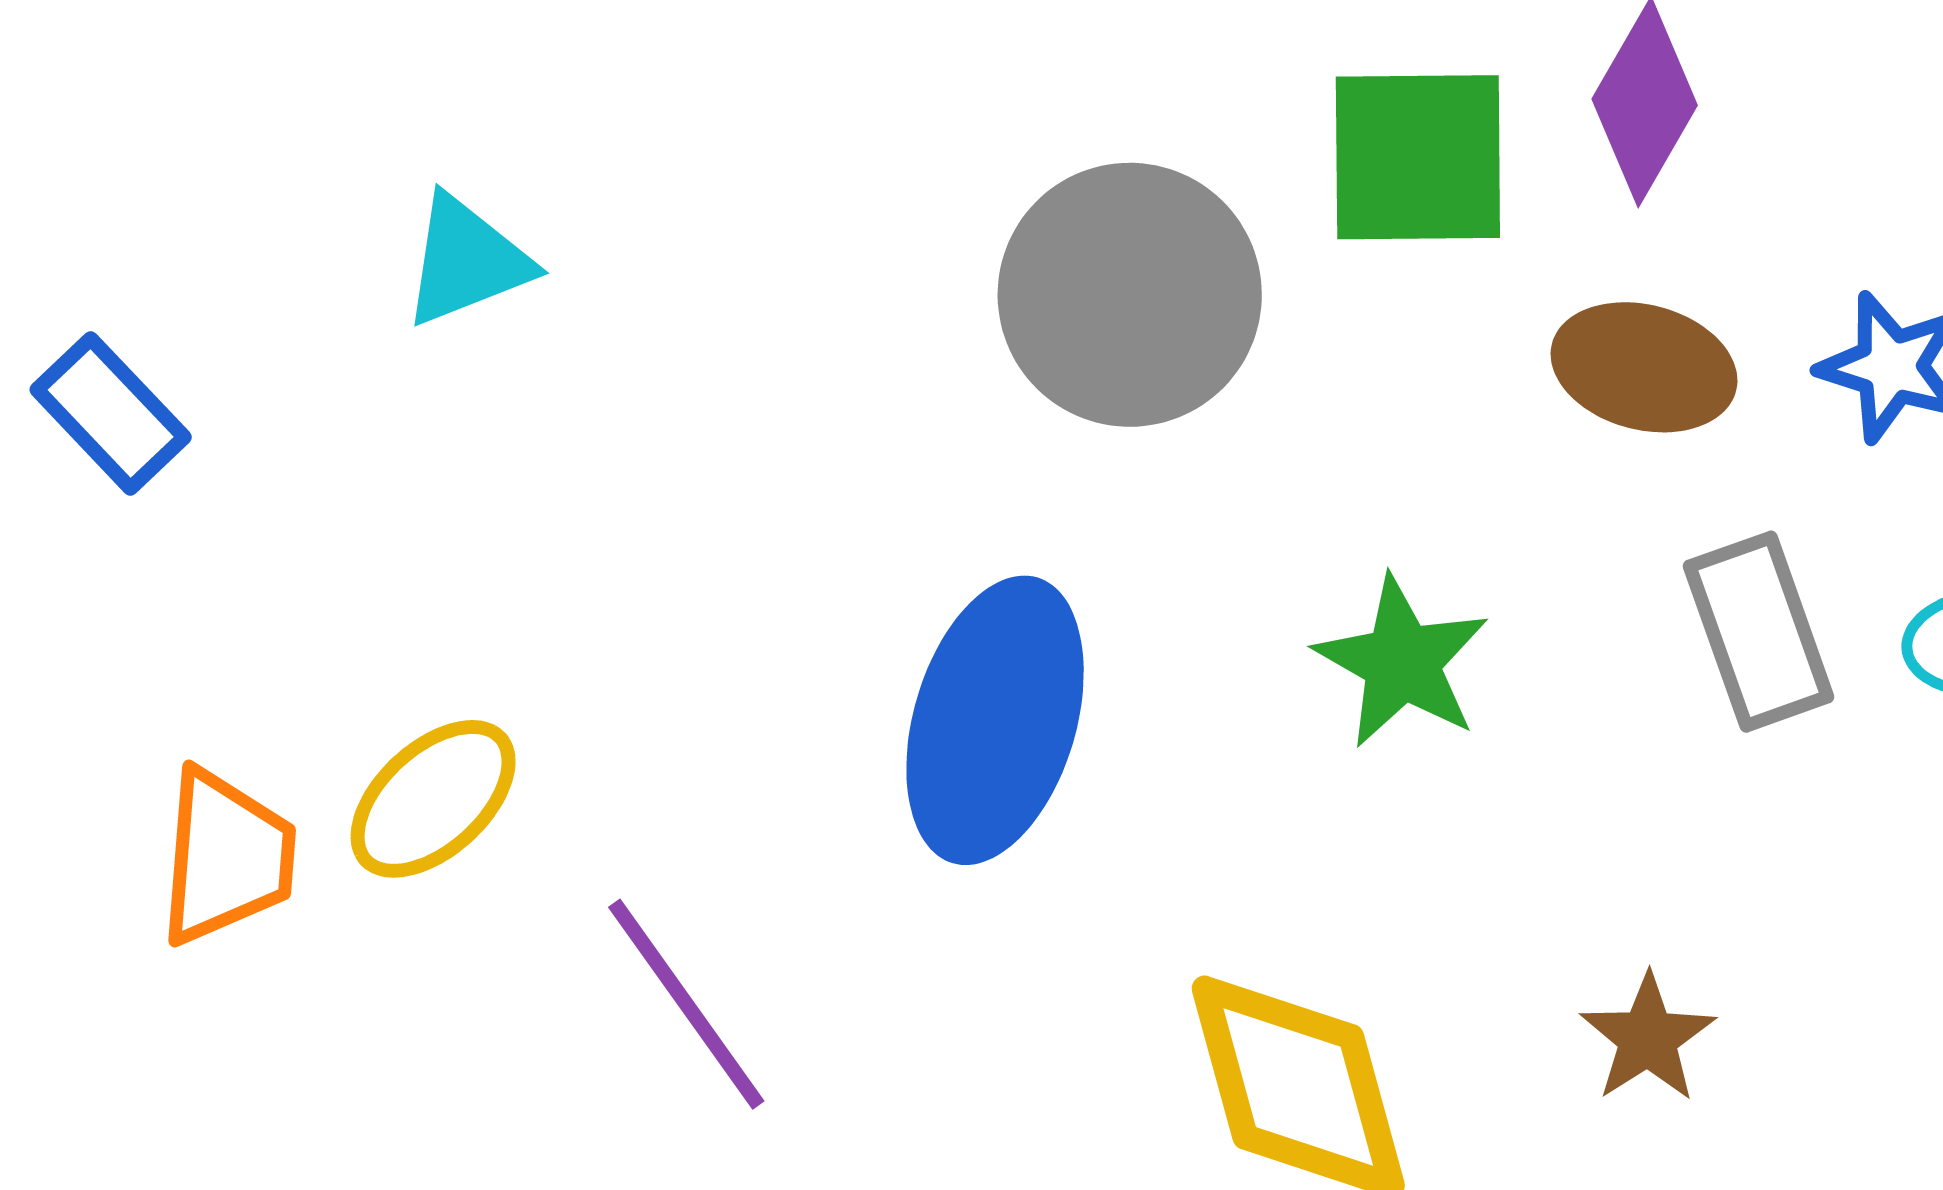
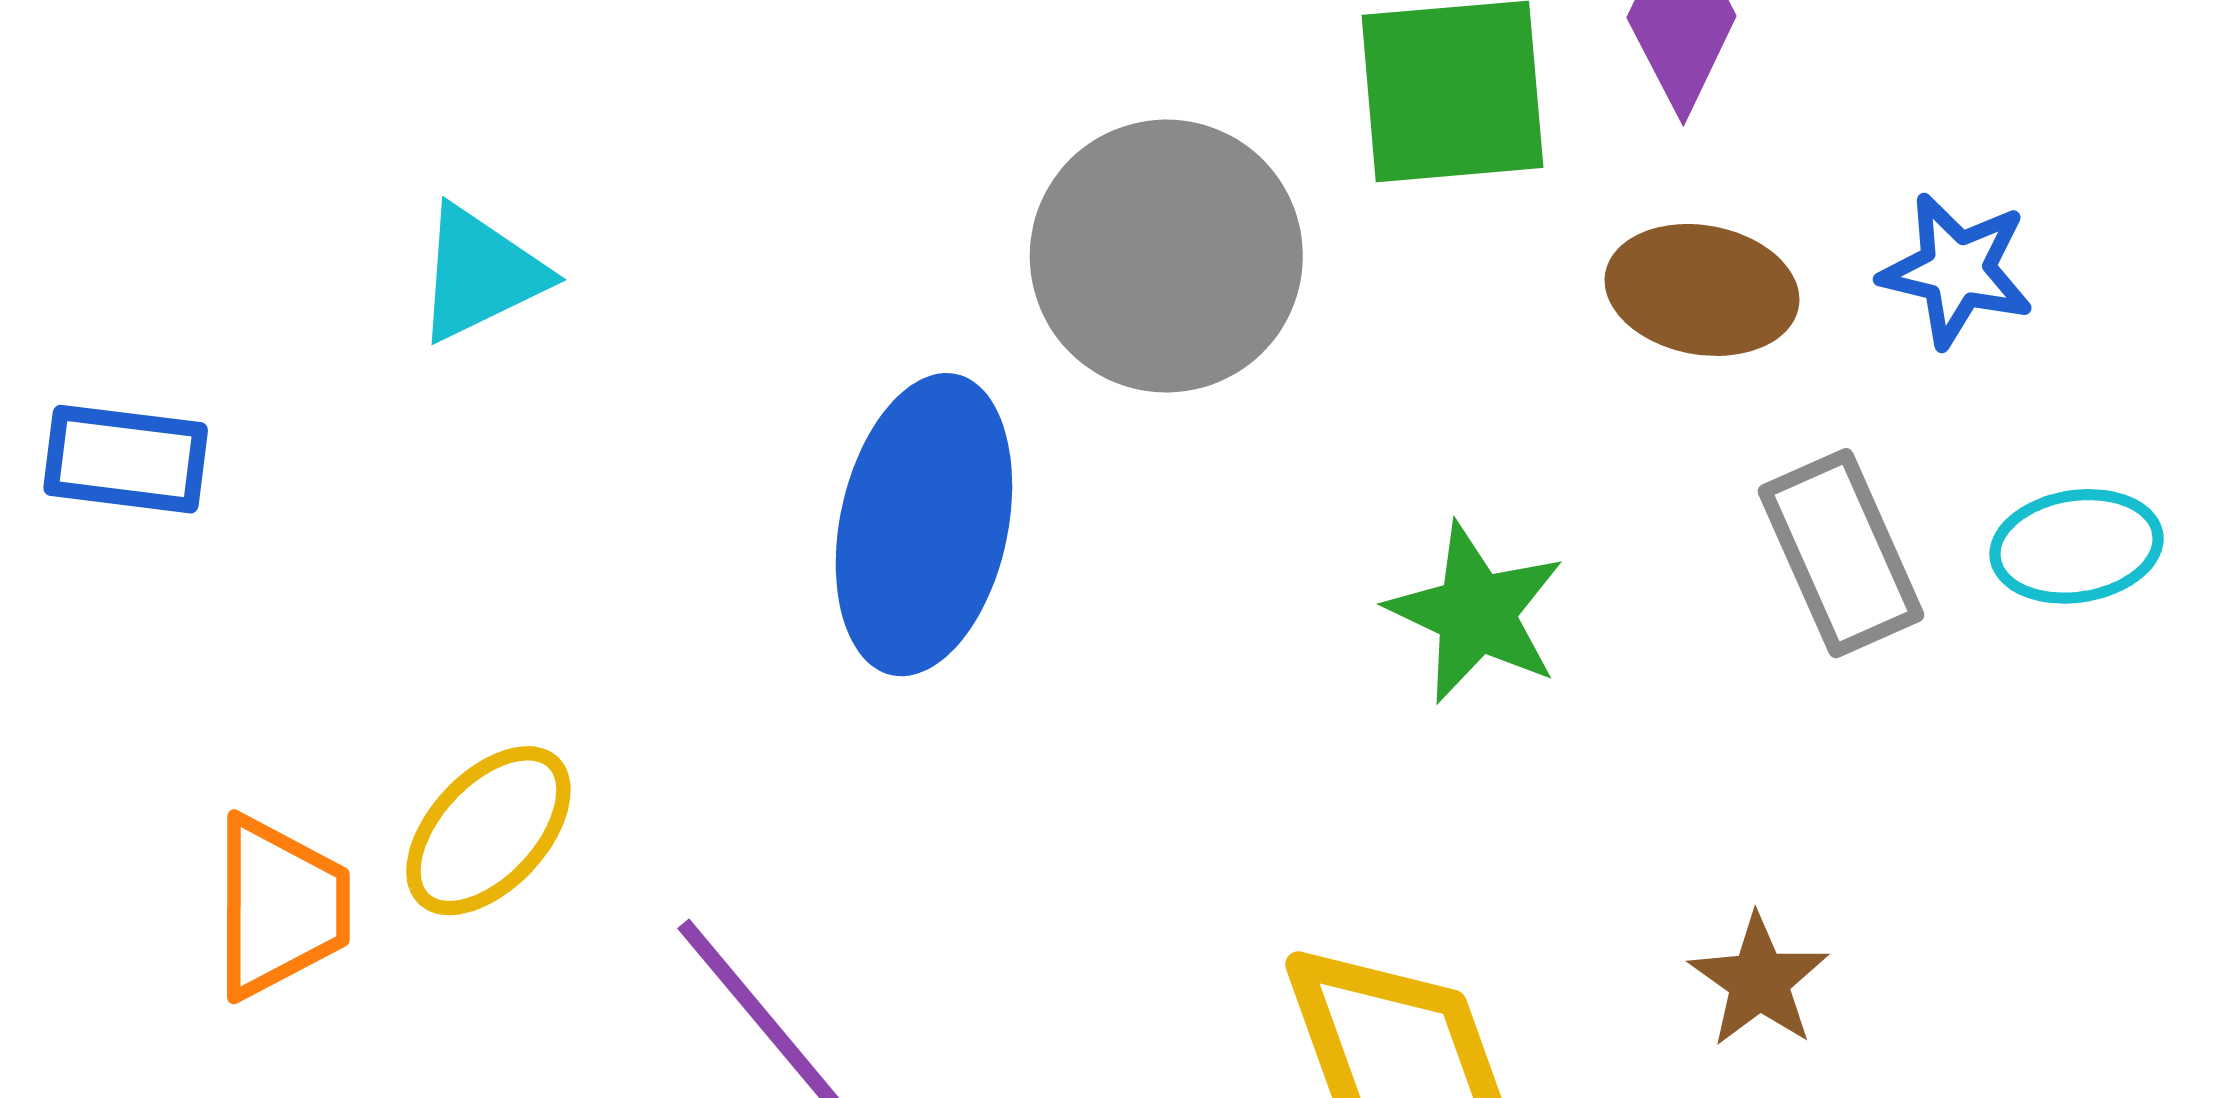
blue rectangle: (111, 413) -> (126, 459), turned -35
blue ellipse: (995, 720) -> (924, 525), moved

